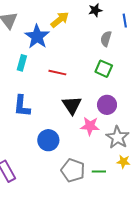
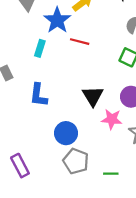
red line: (57, 73) -> (80, 42), moved
gray pentagon: (73, 170) -> (76, 161), moved
green line: (99, 172) -> (111, 174), moved

